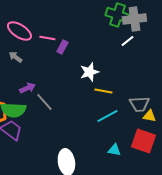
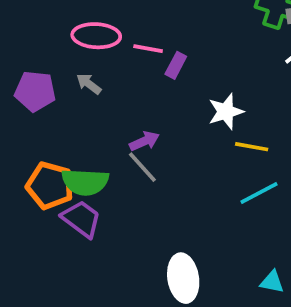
pink ellipse: (19, 31) -> (96, 36), turned -30
purple arrow: (27, 88) -> (144, 141), moved
cyan triangle: (114, 150) -> (272, 282), moved

